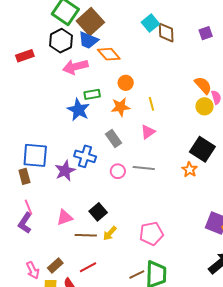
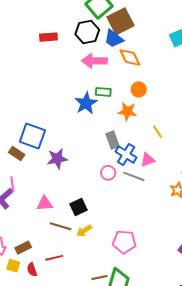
yellow line: (151, 104) -> (158, 132), moved, turned -32
pink triangle: (148, 132) -> (148, 160), moved
blue cross: (85, 156) -> (126, 155), moved
brown rectangle: (24, 176) -> (17, 153), turned -56

